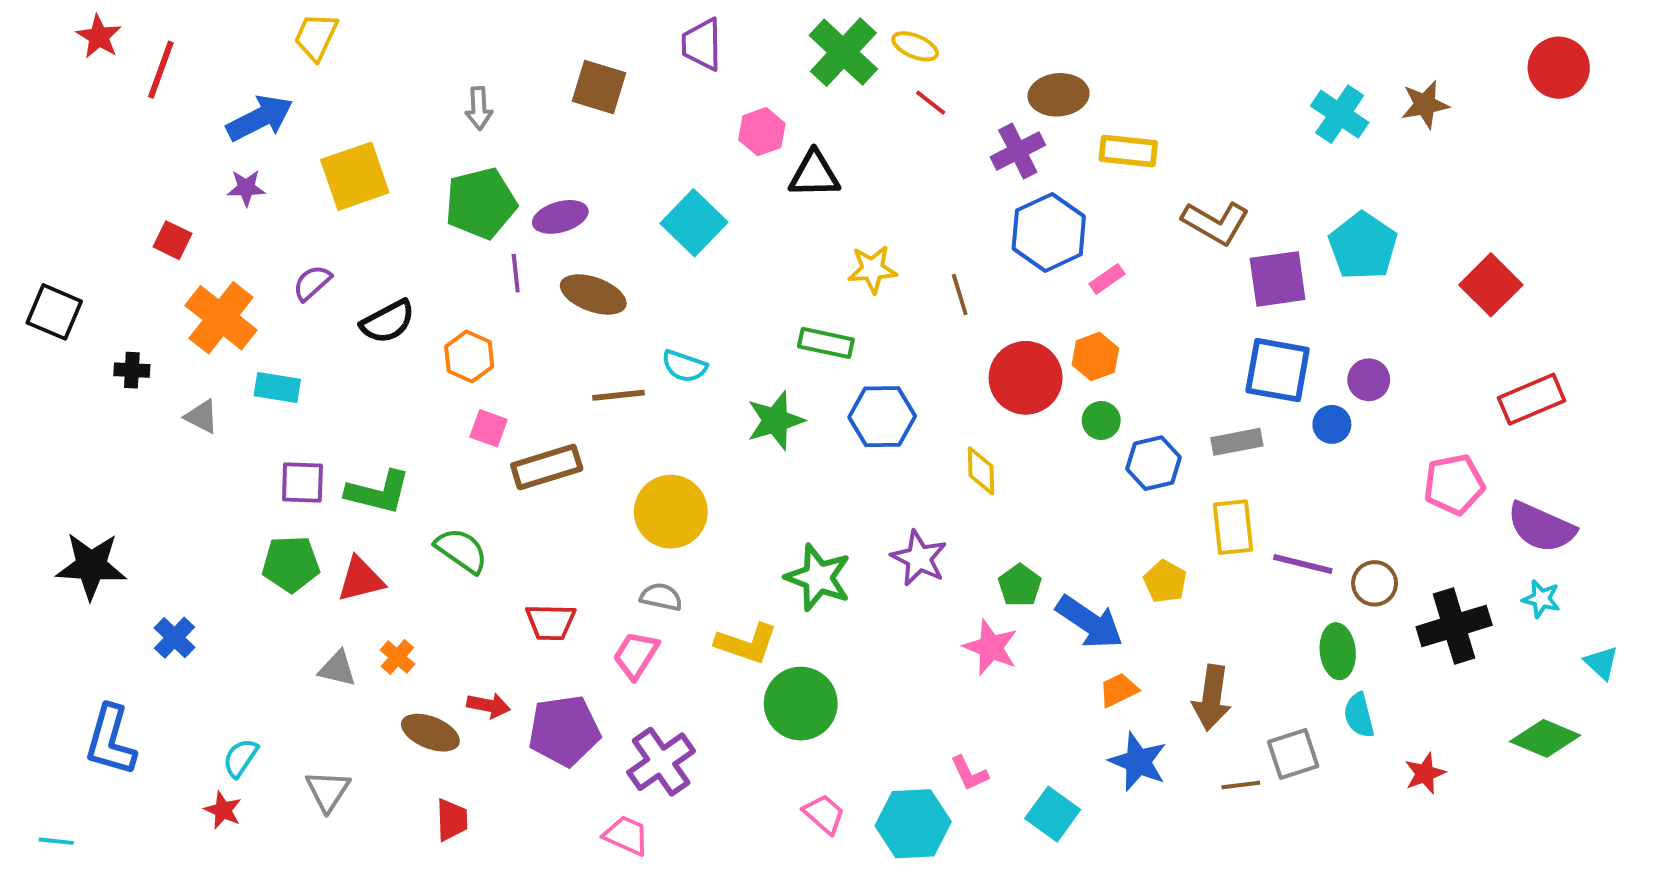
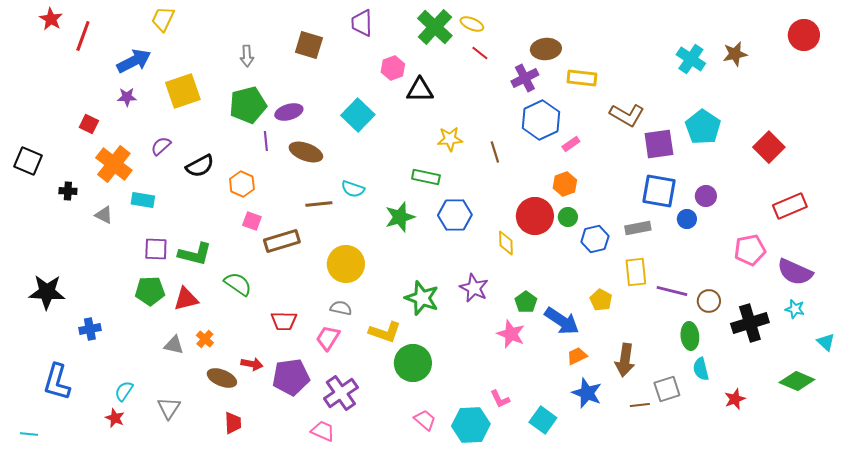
red circle: (1026, 378) -> (535, 216), moved
blue cross: (174, 638) -> (90, 329), turned 35

